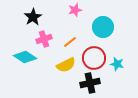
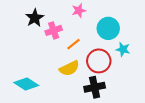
pink cross: (44, 39) -> (54, 30), moved
cyan diamond: (25, 57) -> (26, 84), moved
cyan star: (117, 64) -> (123, 49), moved

